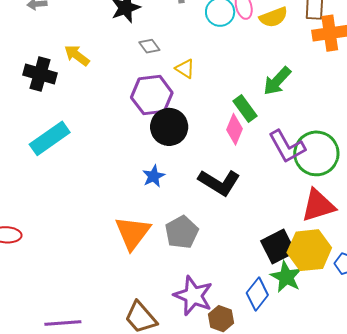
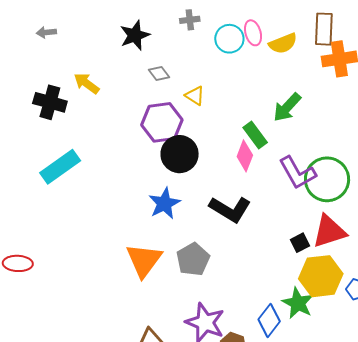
blue star: (154, 176) -> (164, 203), size x1.4
black square: (278, 246) -> (300, 243), moved, size x0.6

